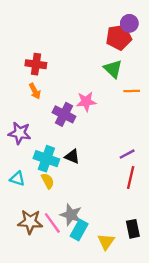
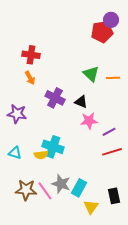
green triangle: (113, 69) -> (91, 74), moved
pink star: (86, 102) -> (89, 121), moved
black triangle: (72, 156) -> (81, 102), moved
cyan cross: (46, 159) -> (53, 147), moved
red line: (131, 177) -> (112, 152), turned 60
yellow semicircle: (48, 181) -> (41, 155), turned 112
cyan rectangle: (79, 230) -> (79, 188), moved

